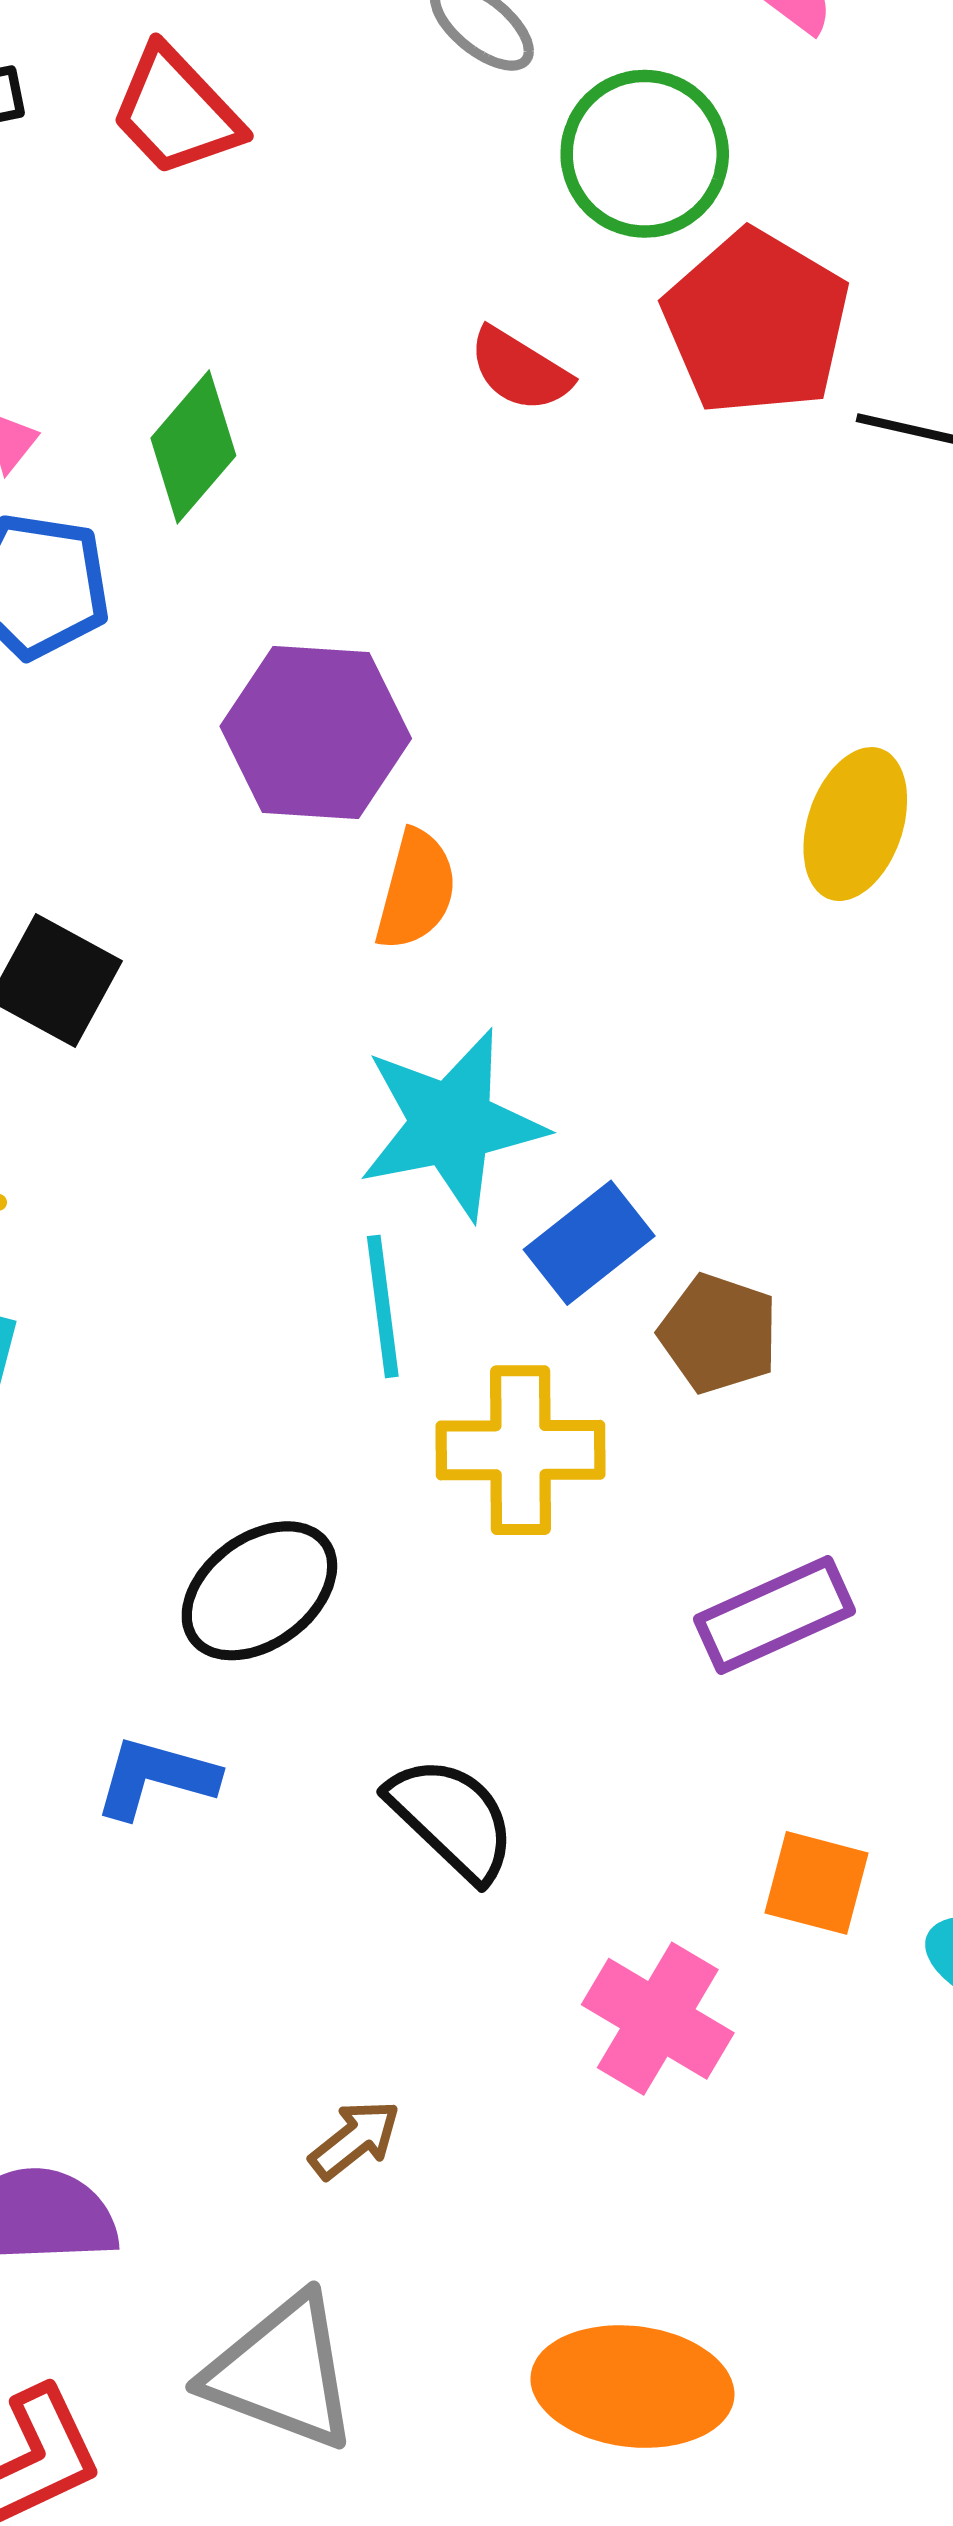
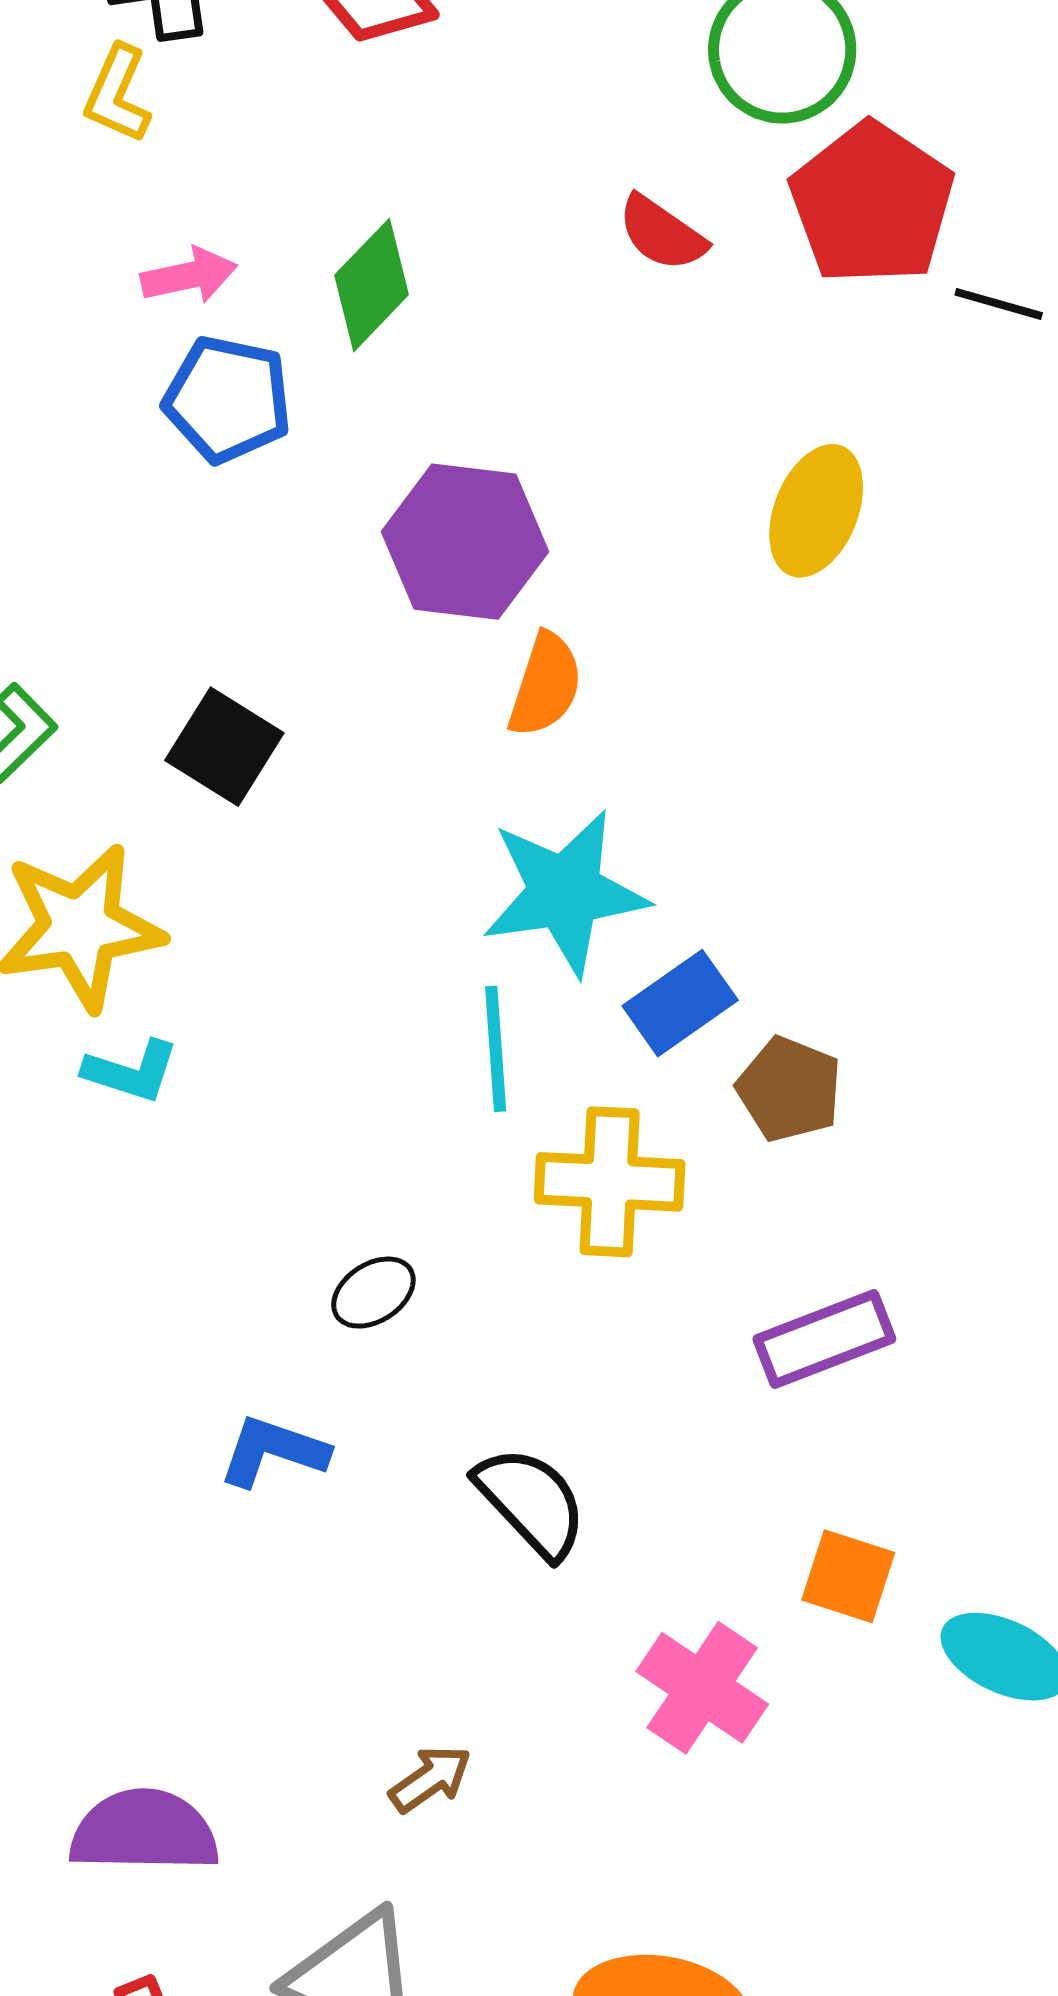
yellow ellipse: (855, 824) -> (816, 511), moved
black ellipse: (259, 1591) -> (373, 1293), size x0.6

